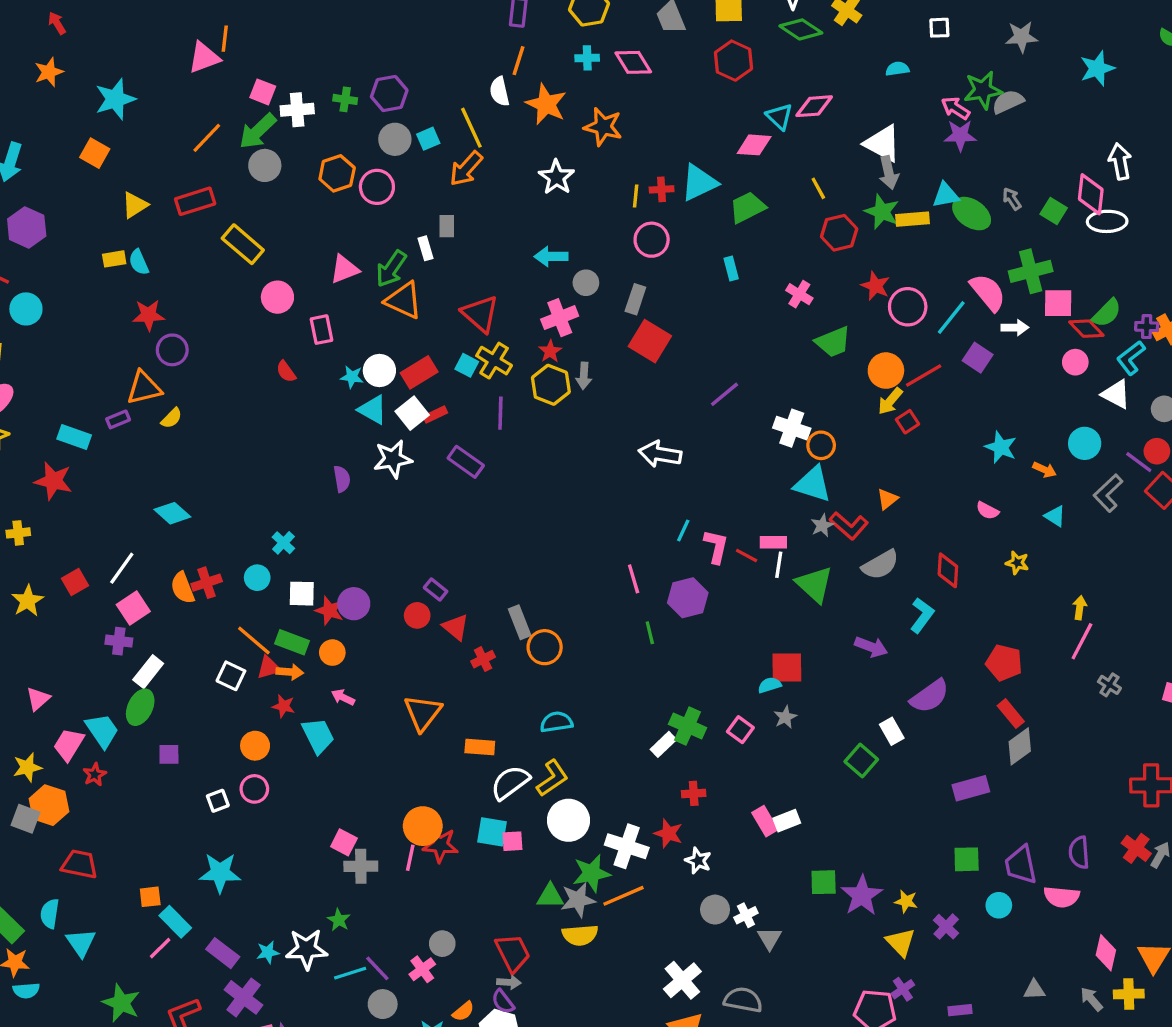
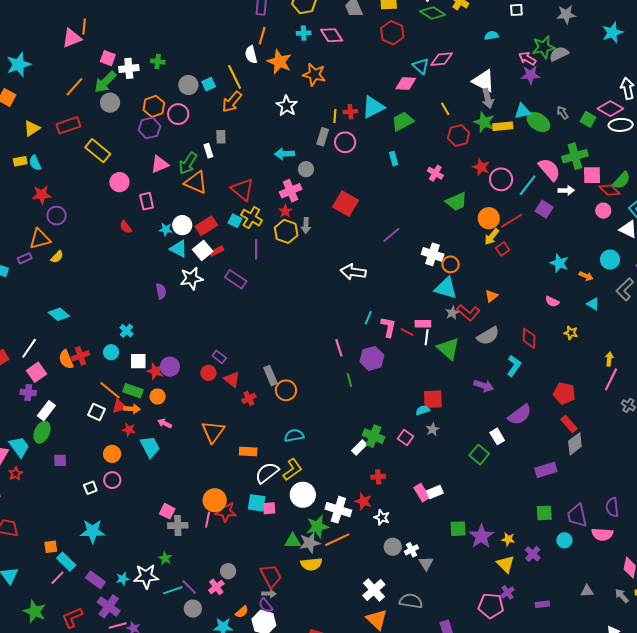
purple hexagon: (389, 94) -> (150, 128), moved
pink diamond: (1091, 194) -> (610, 109), turned -65
gray rectangle: (635, 299) -> (323, 137), moved

